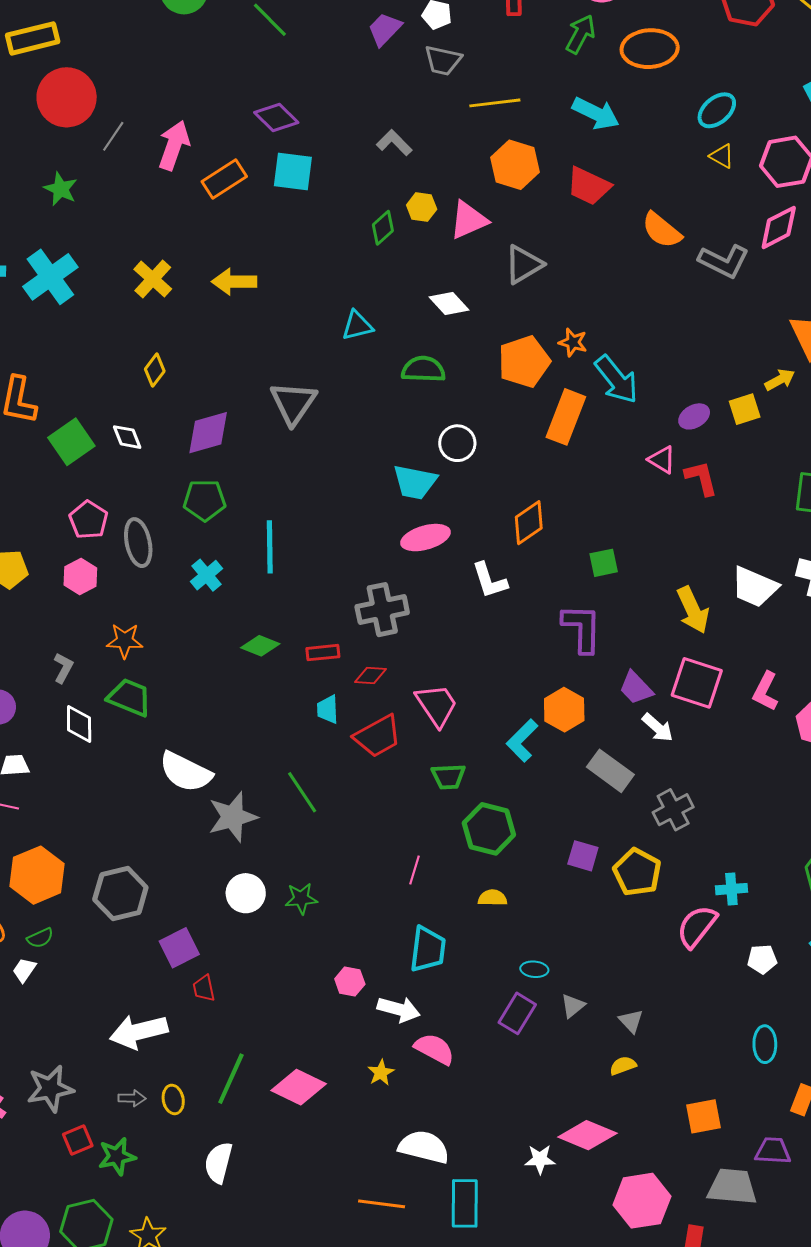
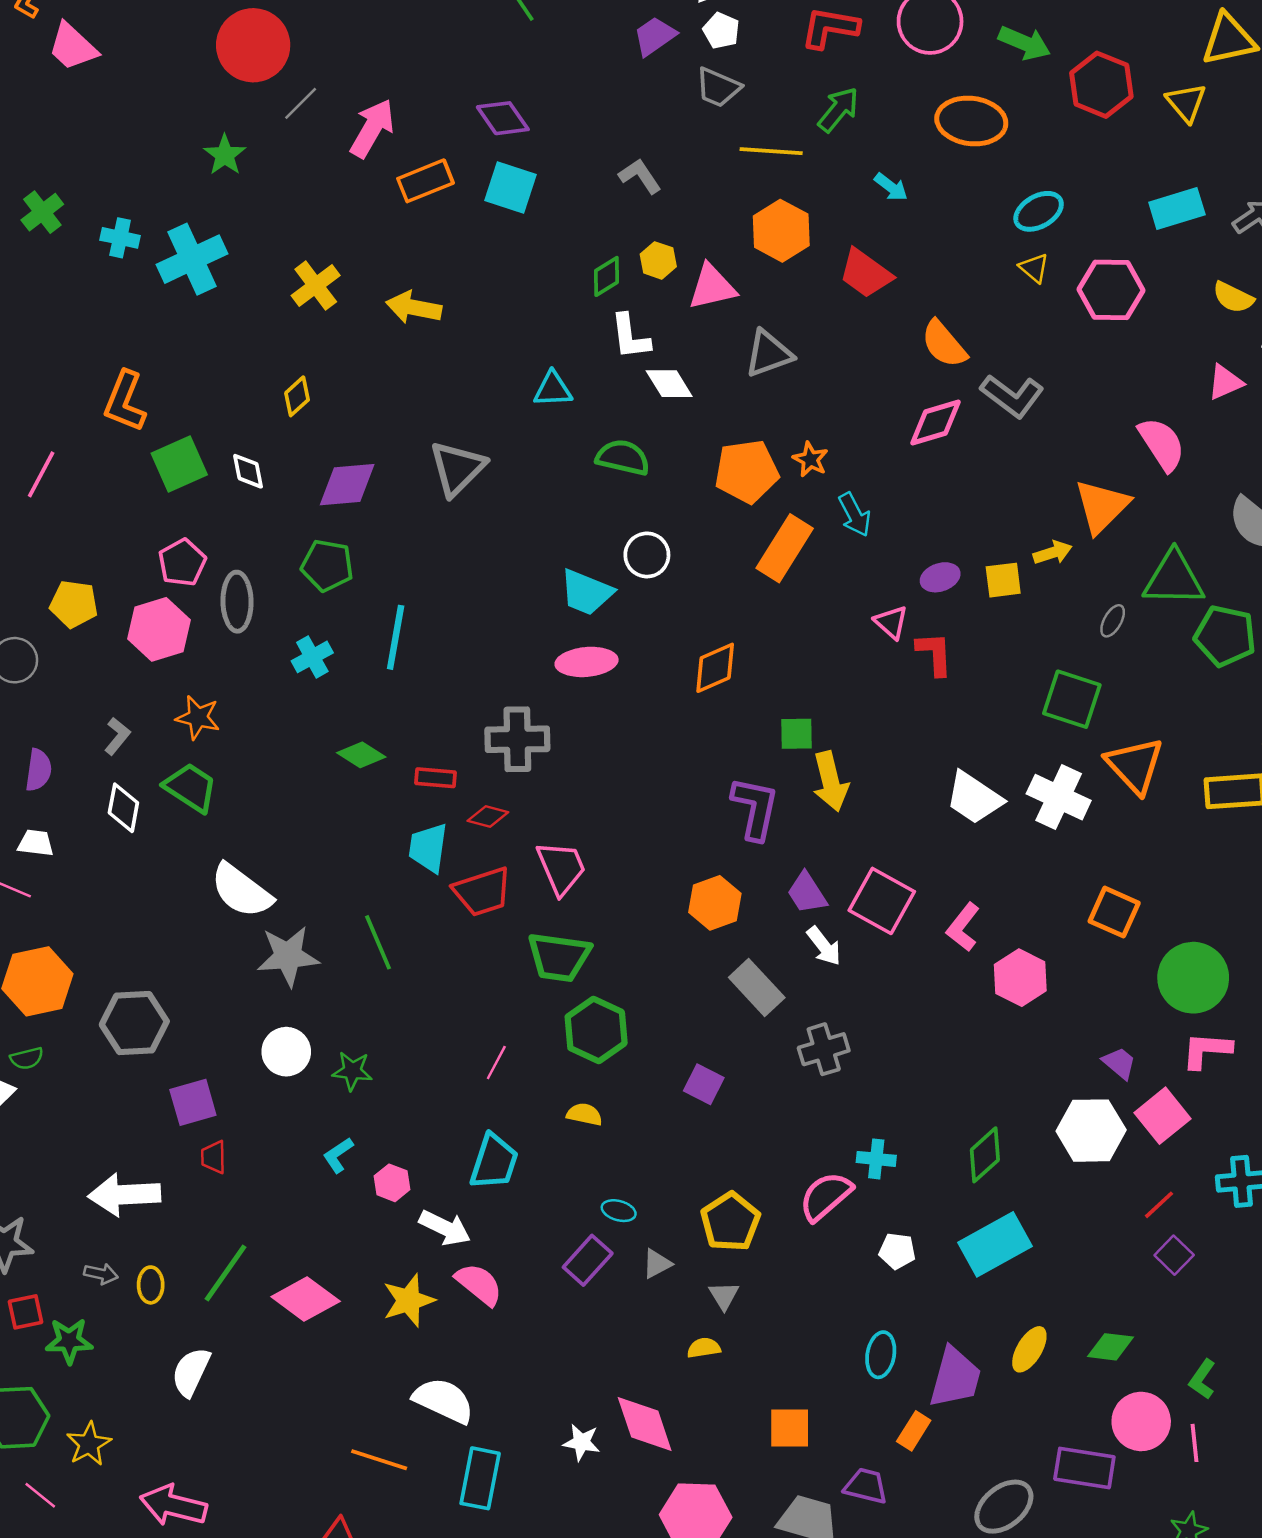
green arrow: (580, 34) -> (838, 110), moved
cyan arrow: (596, 113) -> (891, 187), size x0.6
pink diamond: (779, 227) -> (936, 423), moved
cyan arrow: (616, 380) -> (855, 515), size x0.7
pink hexagon: (80, 576) -> (159, 629), size x1.4
white L-shape: (489, 580) -> (630, 337), moved
yellow arrow: (693, 610) -> (831, 781), moved
cyan trapezoid: (328, 709) -> (428, 848), size x1.4
cyan L-shape: (522, 741) -> (338, 1155), moved, size x0.7
green trapezoid: (448, 777) -> (559, 957), size x1.5
yellow pentagon: (637, 872) -> (730, 1222), moved
yellow star: (381, 1073) -> (409, 1300), size x1.6
pink diamond: (587, 1135) -> (645, 1424), turned 38

